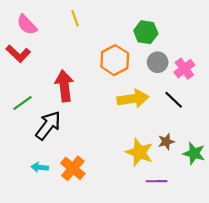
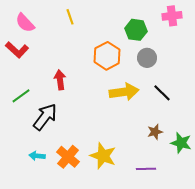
pink cross: (184, 69) -> (172, 16), moved, turned 30
red arrow: (64, 86) -> (60, 80), size x0.7
yellow star: (139, 152) -> (103, 156), moved

